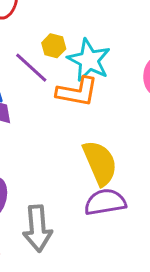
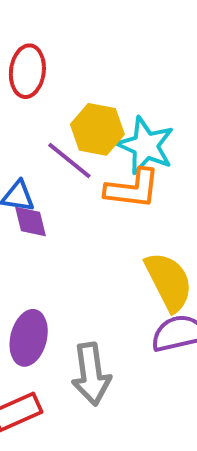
yellow hexagon: (54, 46) -> (97, 129), size x1.6

